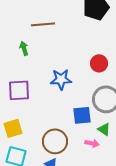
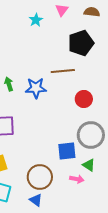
brown line: (43, 24) -> (63, 71), moved
blue star: (61, 79) -> (36, 88), moved

